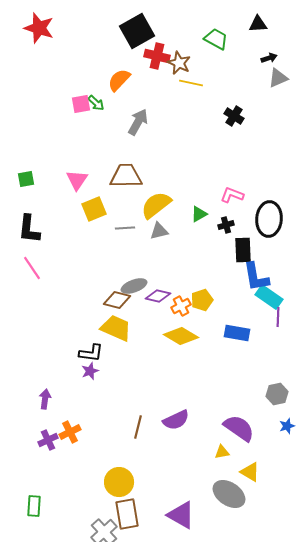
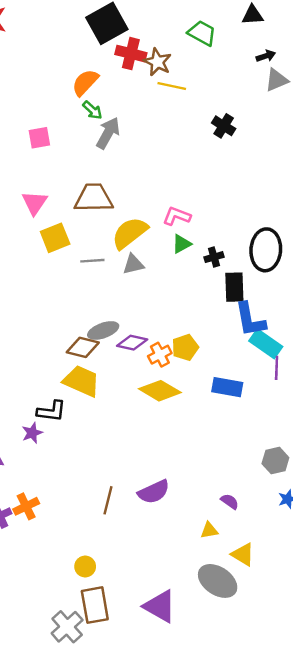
green arrow: (96, 103) -> (92, 110), moved
pink square: (81, 104) -> (39, 138), moved
pink L-shape: (232, 195) -> (177, 216), moved
purple star: (90, 371) -> (32, 433), moved
purple semicircle: (239, 428) -> (230, 501), size x0.5
yellow circle: (119, 482) -> (85, 567), size x0.6

